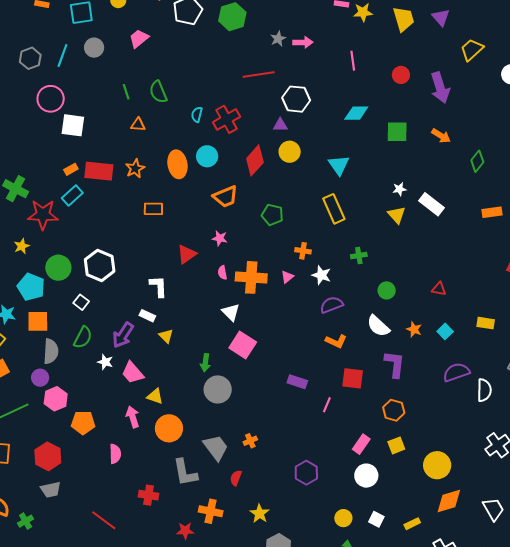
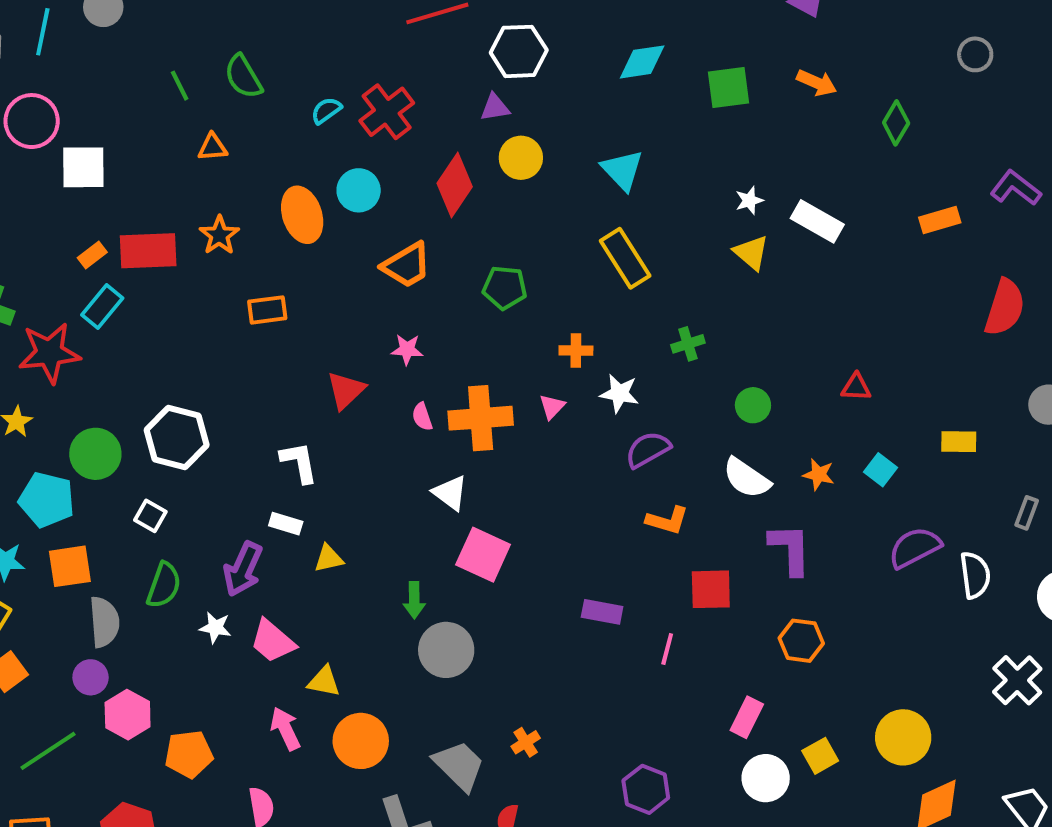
cyan semicircle: (197, 114) -> (326, 110), turned 49
yellow triangle: (166, 336) -> (329, 558), turned -49
yellow square: (396, 445) -> (820, 756), moved

